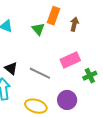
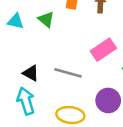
green triangle: (38, 29) -> (46, 19), moved

